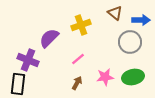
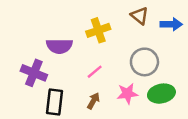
purple semicircle: (49, 38) -> (59, 46), turned -135
gray circle: (130, 42) -> (144, 62), moved
black rectangle: (18, 84) -> (55, 102), moved

